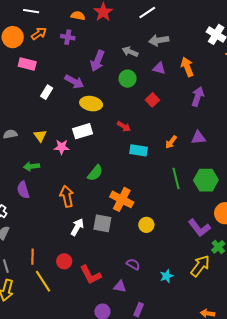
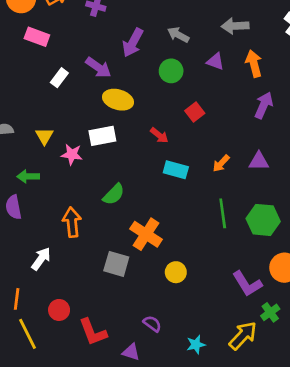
gray arrow: (159, 40) -> (235, 26), moved
red square: (152, 100) -> (195, 112), moved
white arrow: (77, 227) -> (41, 259), moved

